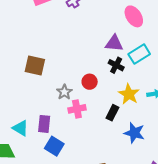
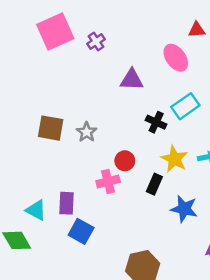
purple triangle: (114, 43) -> (132, 80), moved
red circle: (90, 82) -> (125, 161), moved
gray star: (64, 92) -> (87, 132), moved

